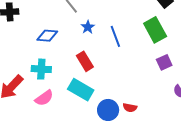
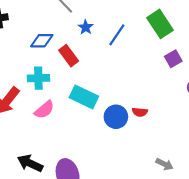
blue line: (115, 36) -> (117, 35), turned 60
red rectangle: (85, 61) -> (69, 56), moved

